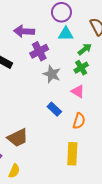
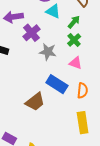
cyan triangle: (66, 34) -> (53, 11), turned 35
blue rectangle: (54, 109) -> (57, 84), size x1.5
brown trapezoid: (18, 138) -> (35, 102), moved

